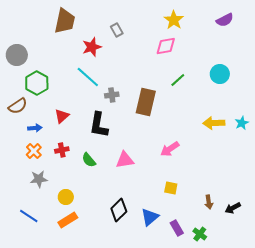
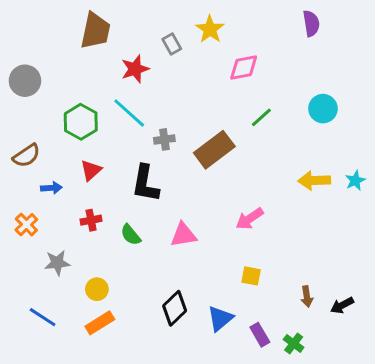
yellow star: (174, 20) -> (210, 29), moved
purple semicircle: (225, 20) -> (311, 23), moved, turned -72
green hexagon: (37, 83) -> (81, 122), moved
brown rectangle: (146, 102) -> (214, 150), turned 40
orange cross: (34, 151) -> (26, 225), moved

